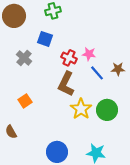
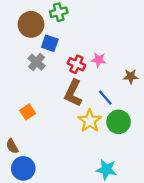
brown circle: (14, 16) -> (31, 24), moved
gray cross: (24, 58) -> (37, 62), moved
blue line: (97, 73) -> (105, 98), moved
blue circle: (57, 152) -> (23, 168), moved

